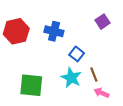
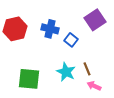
purple square: (102, 22) -> (95, 20), size x1.5
blue square: (77, 54) -> (71, 40), moved

